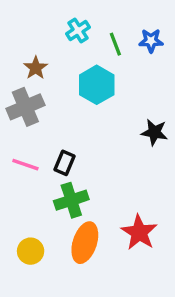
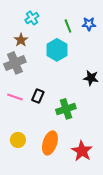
cyan cross: (78, 31) -> (32, 18), moved
green cross: (71, 200) -> (66, 109), moved
red star: (139, 232) -> (82, 151), moved
yellow circle: (31, 251) -> (18, 140), moved

